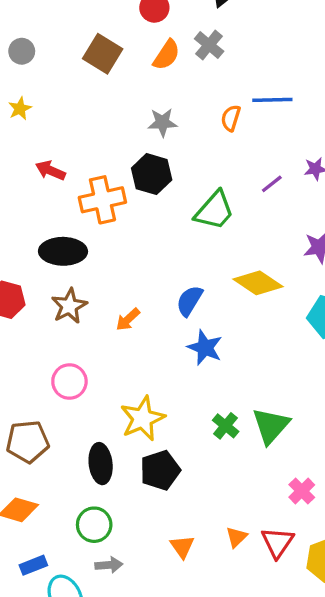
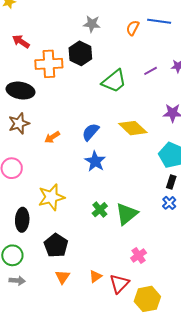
black pentagon: (160, 470) -> (56, 245), moved, turned -30

